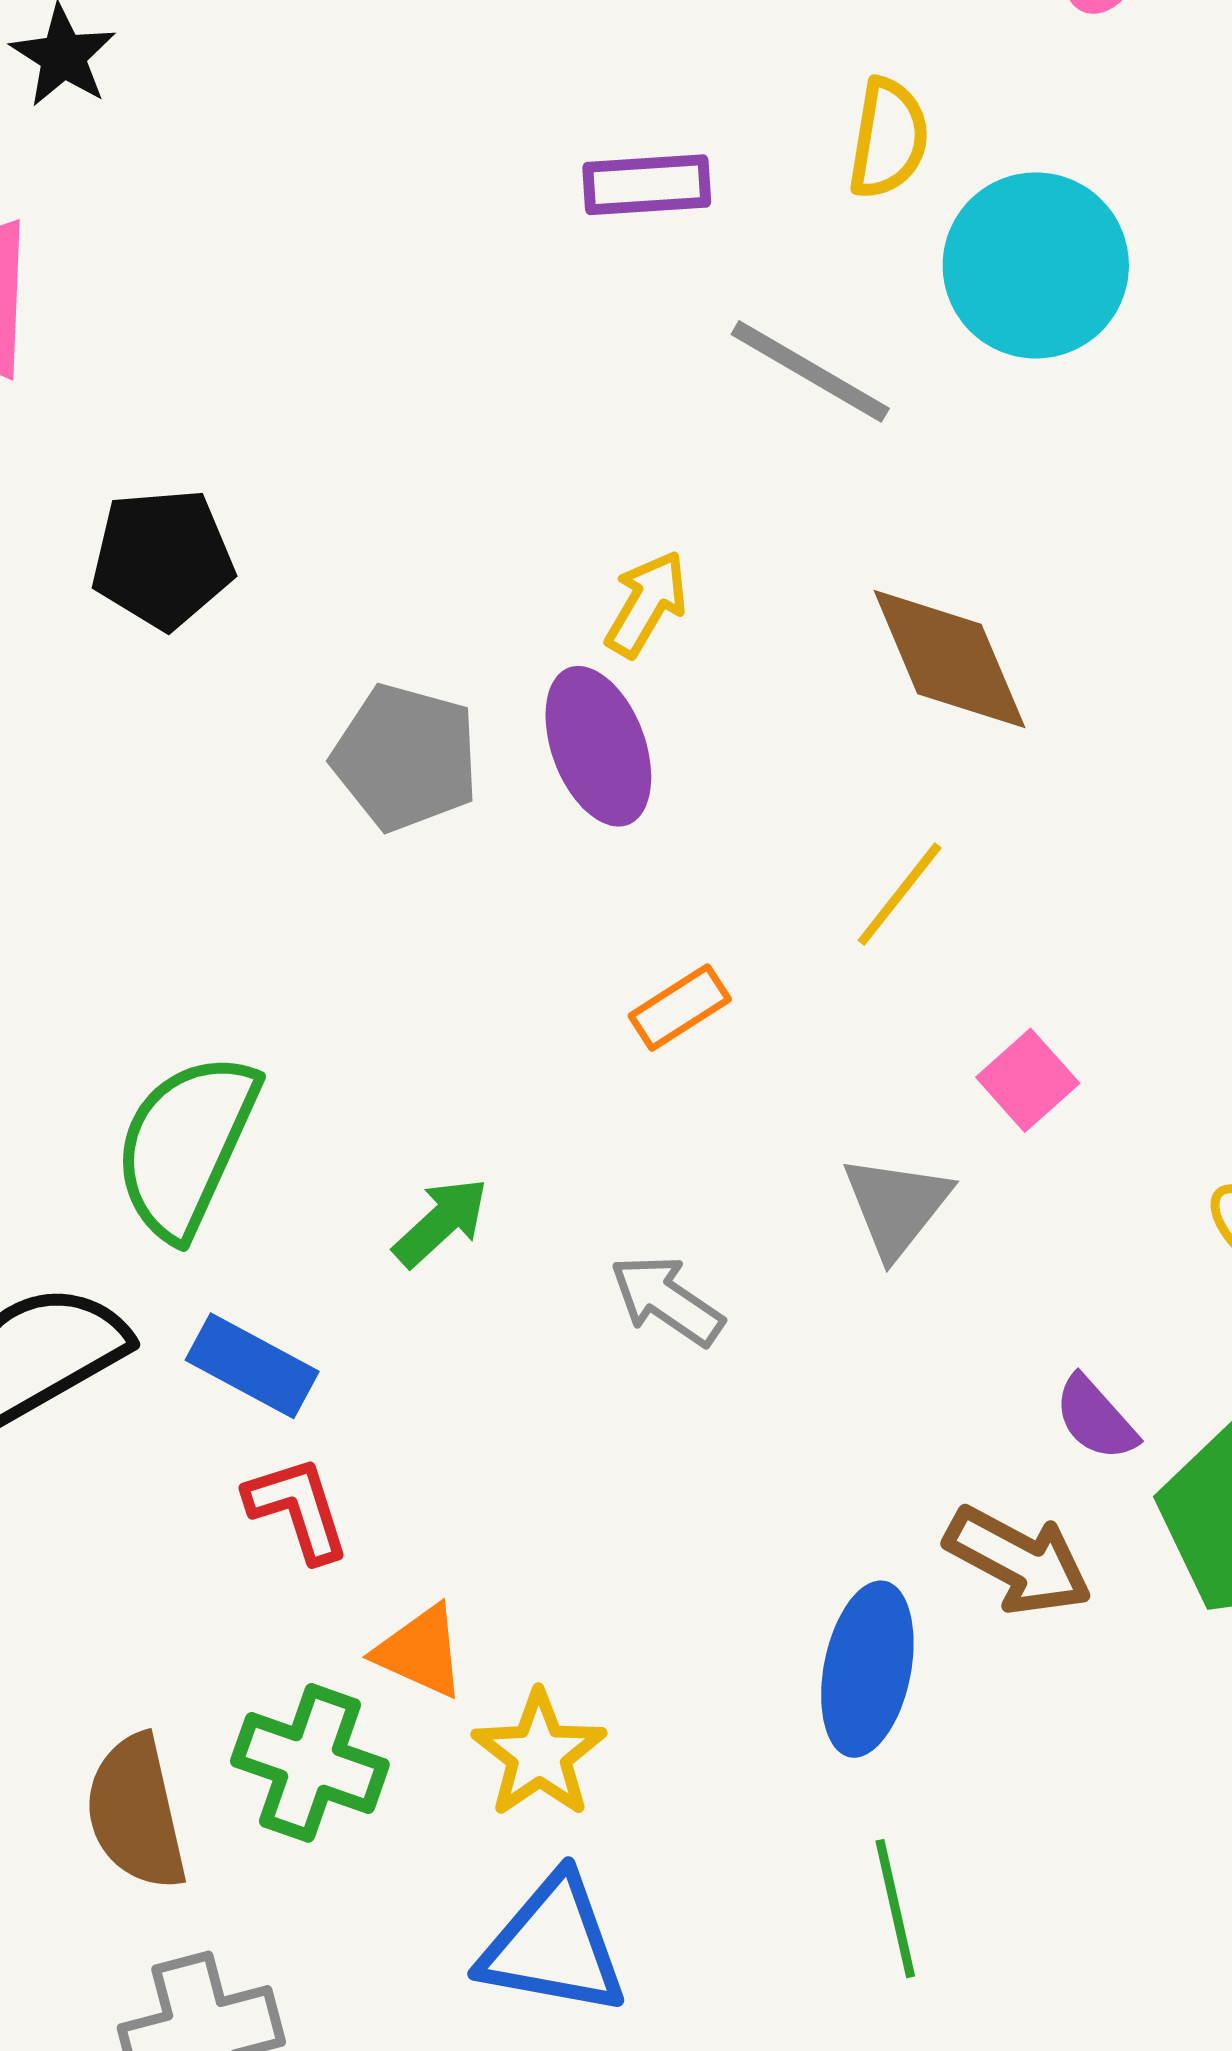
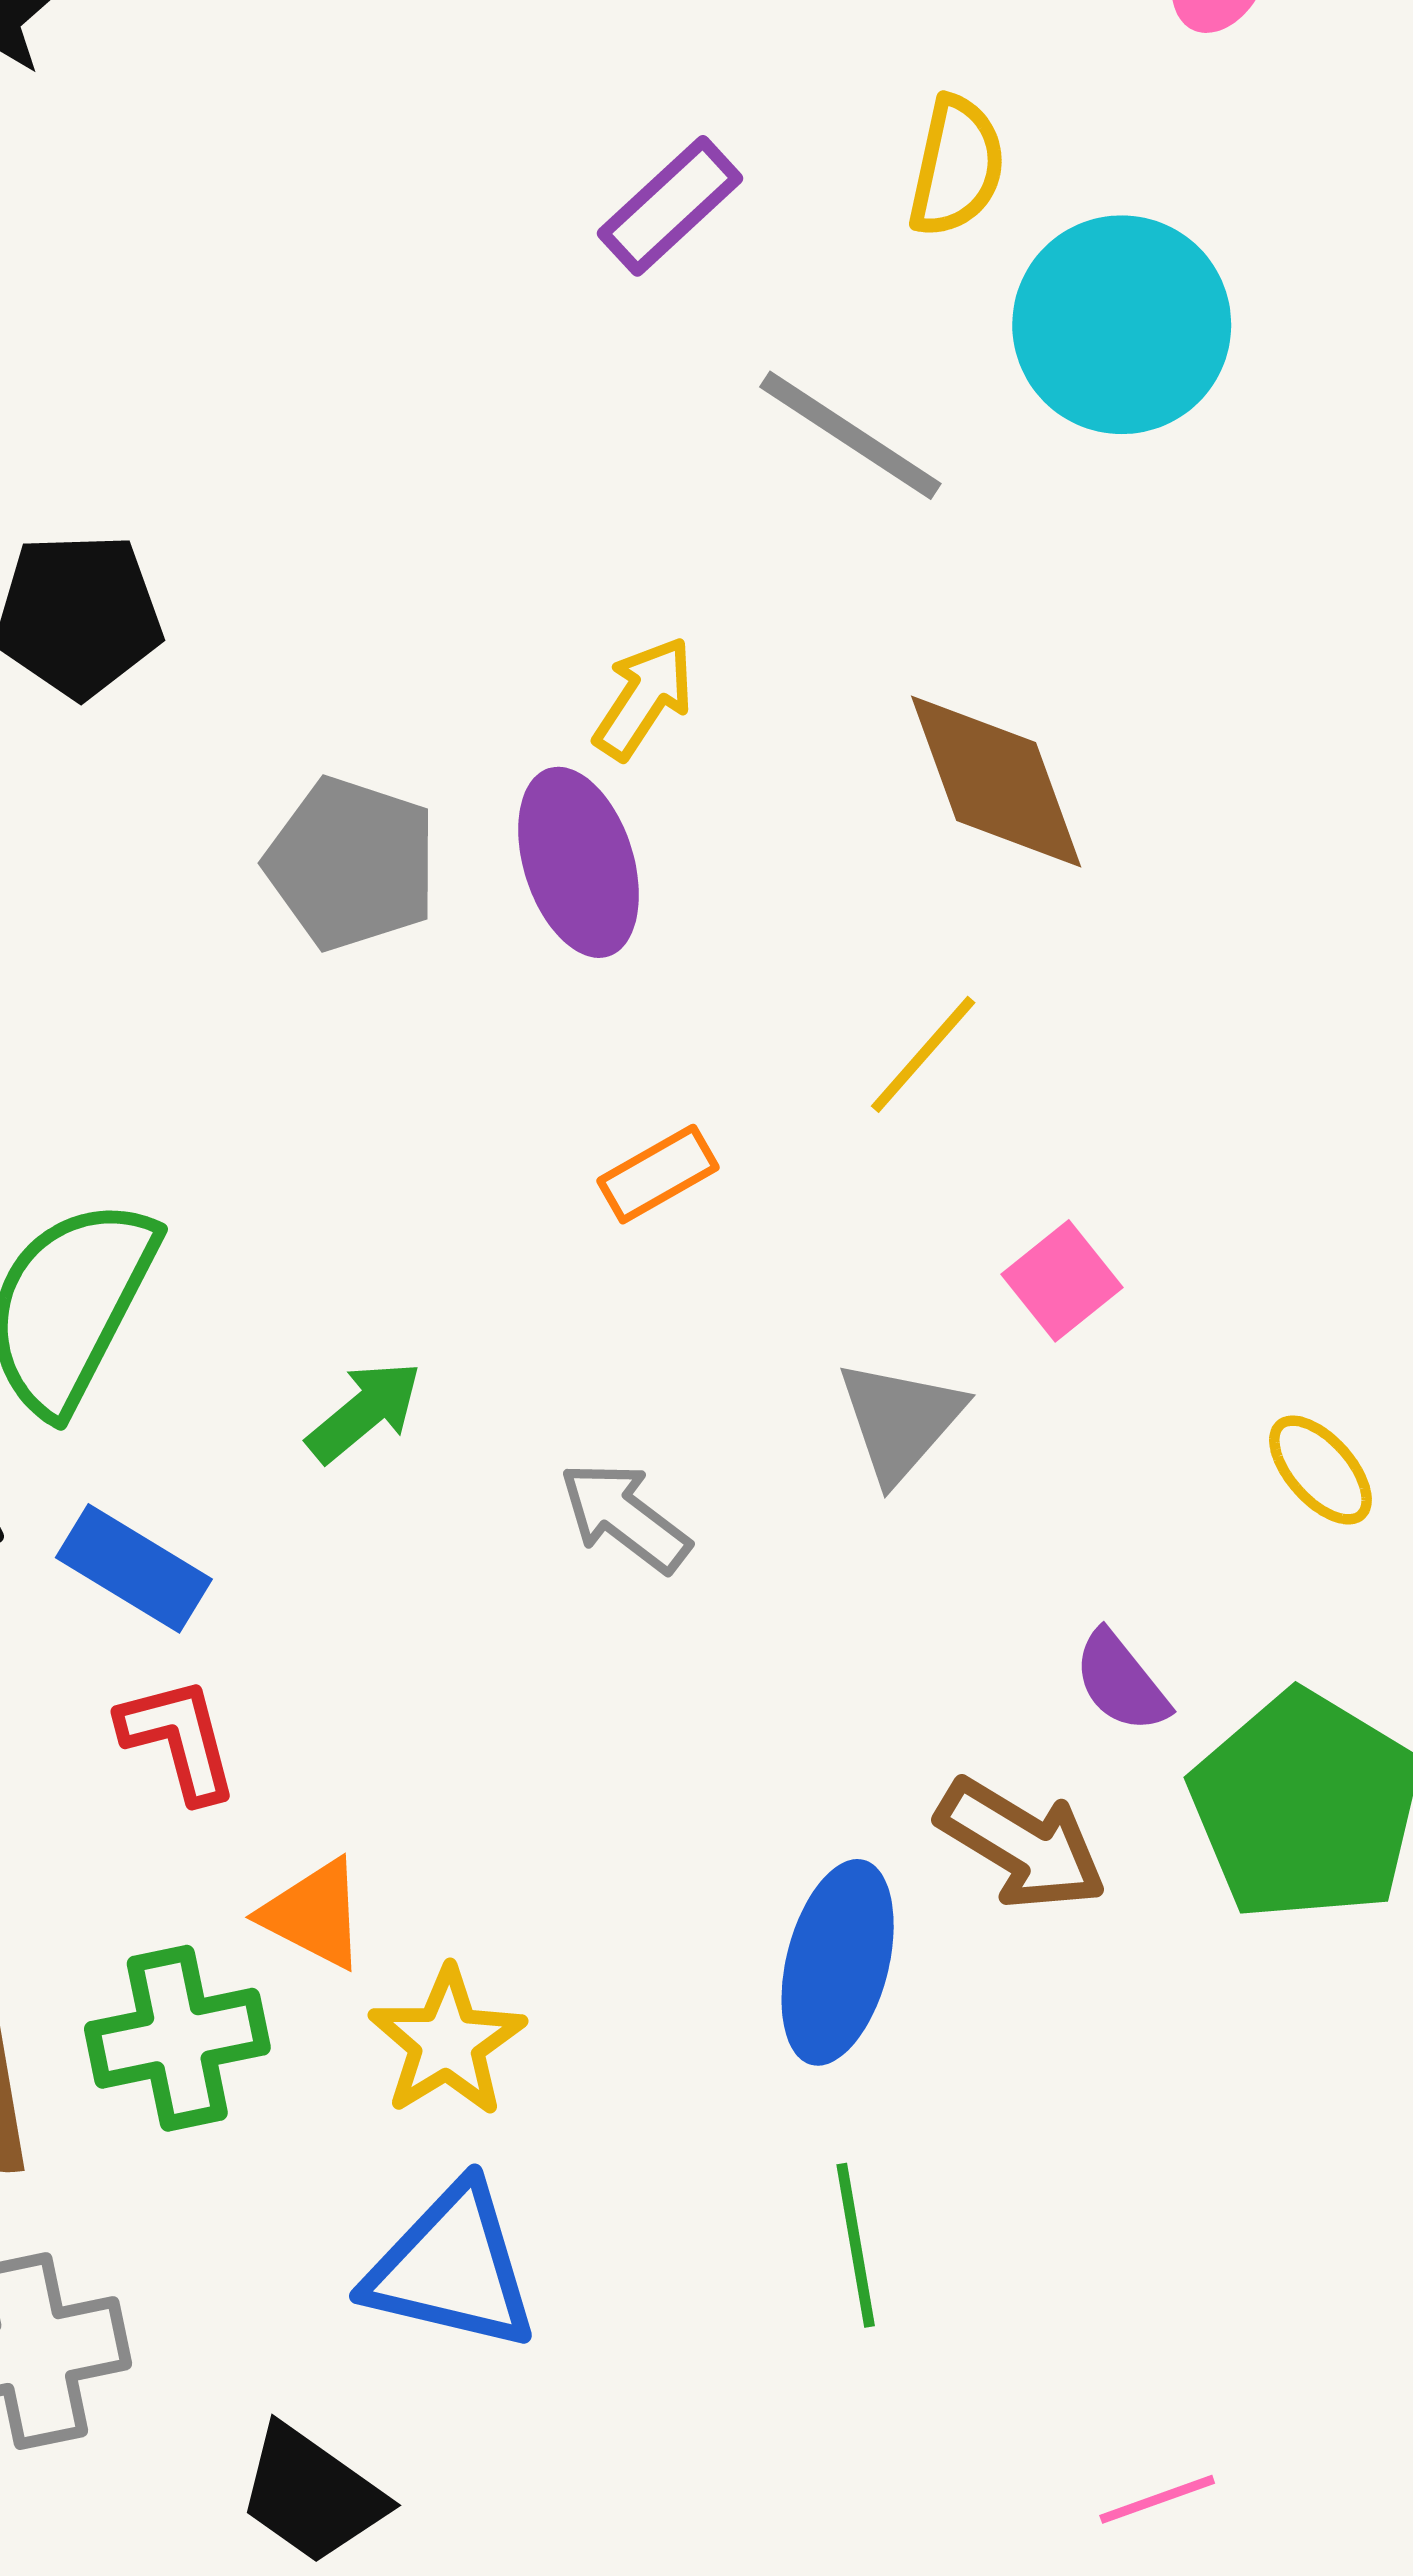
purple rectangle: (647, 185) -> (670, 206), turned -42
green cross: (310, 1763) -> (177, 2038), turned -34

